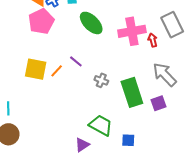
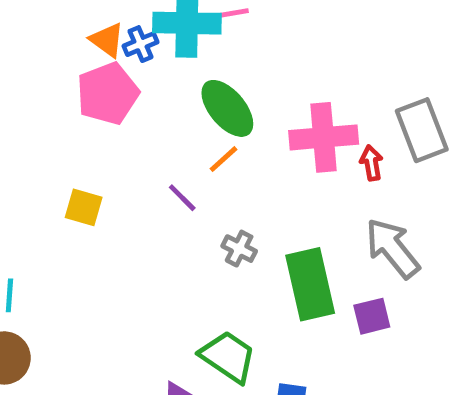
yellow square: (36, 69) -> (84, 207), size x0.7
orange line: (57, 71) -> (224, 159), moved

